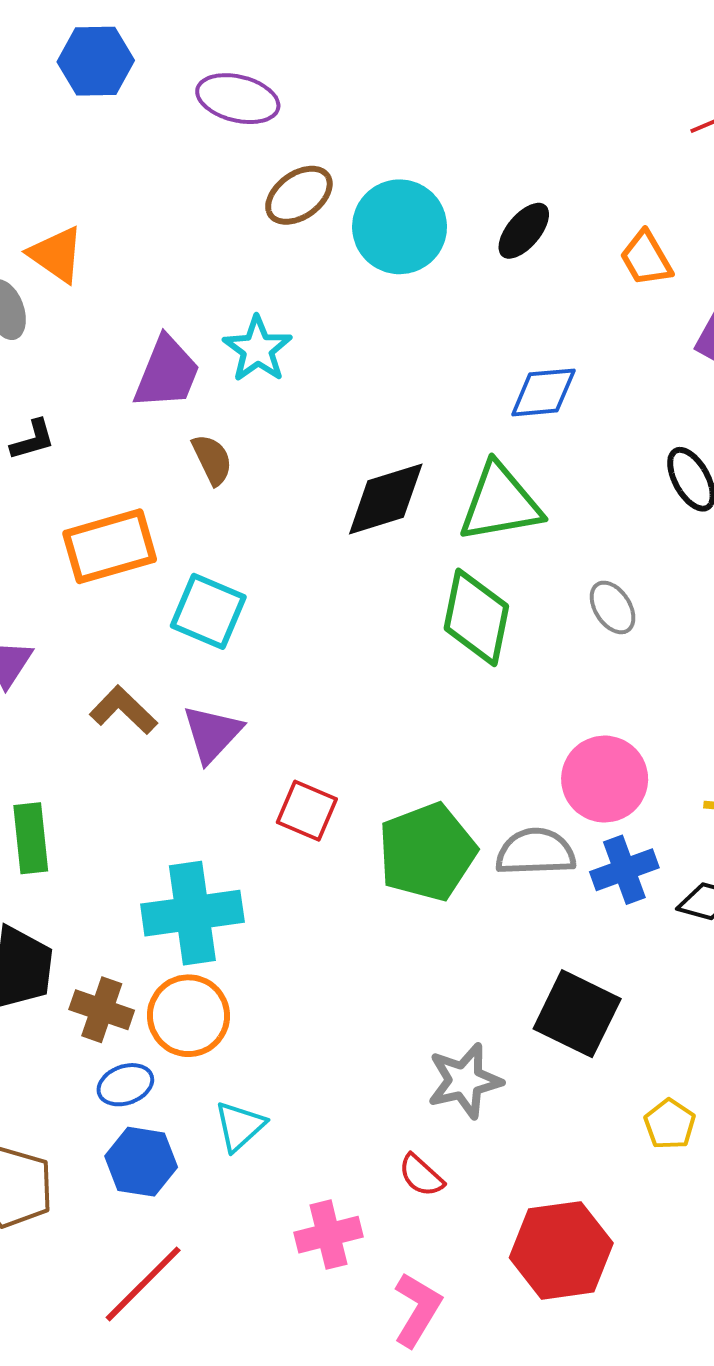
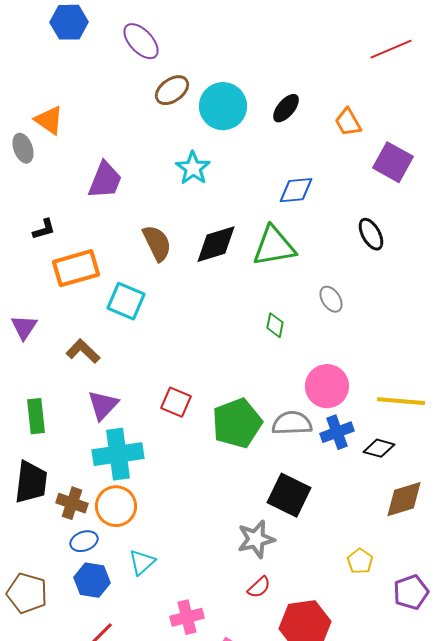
purple ellipse: (238, 99) -> (141, 41), turned 33
cyan star: (258, 349) -> (193, 168), moved
black L-shape: (33, 440) -> (44, 229), moved
brown semicircle: (212, 460) -> (157, 243), moved, size x1.4
green diamond: (476, 617) -> (275, 325), moved, size x0.5
purple triangle: (212, 734) -> (103, 405), moved
black square: (577, 1014) -> (289, 495), moved
red semicircle: (421, 1175) -> (259, 587), moved, turned -85

